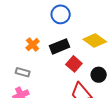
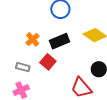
red square: (74, 64) -> (48, 62), moved

